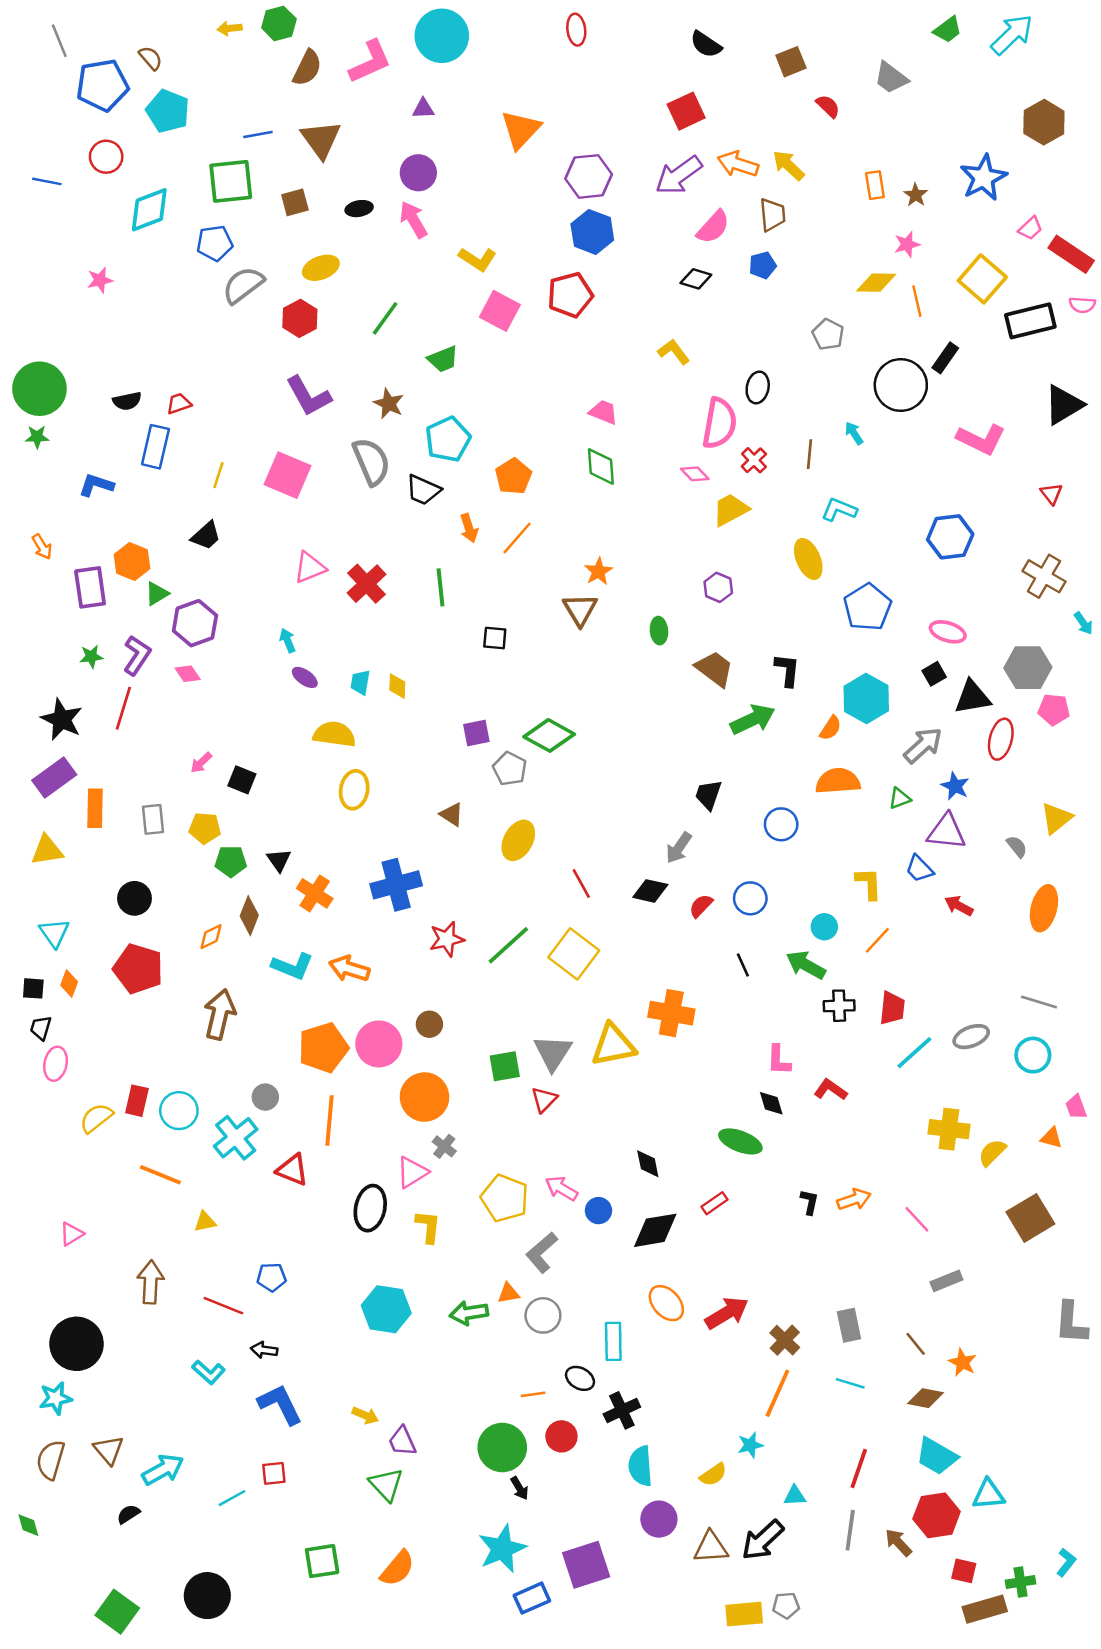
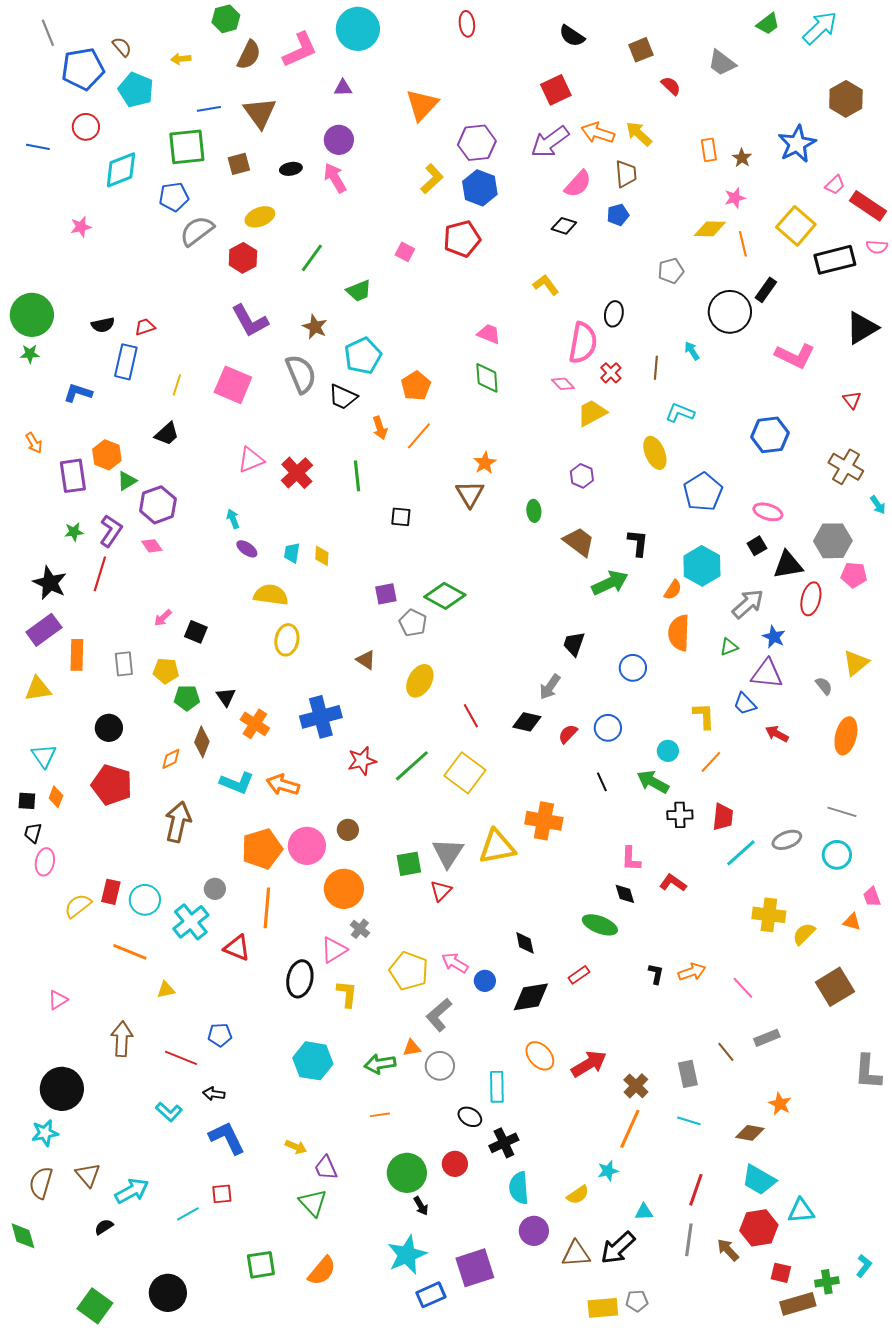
yellow arrow: (230, 28) -> (181, 59), moved
yellow L-shape: (478, 259) -> (432, 179), moved, turned -76
pink square: (500, 311) -> (405, 252), size x0.6
gray pentagon: (828, 334) -> (671, 271), turned 30
orange semicircle: (838, 781) -> (679, 633), turned -84
brown line: (916, 1344) -> (726, 1052), moved
orange line: (533, 1394) -> (380, 1115), moved
green diamond: (28, 1525) -> (23, 1236), size x1.4

